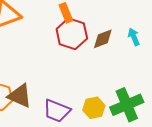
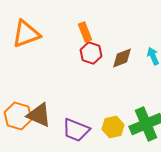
red hexagon: (72, 34) -> (91, 53), size x0.7

